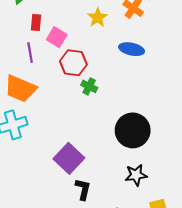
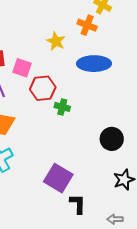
blue ellipse: (132, 49) -> (94, 64), size x1.4
black circle: (133, 130) -> (112, 139), size x0.7

